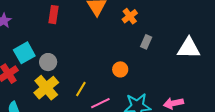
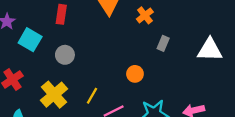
cyan square: (24, 53) -> (30, 40), moved, turned -30
gray circle: (48, 62) -> (65, 55), moved

